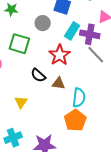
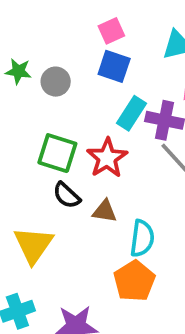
gray circle: (43, 23) -> (56, 82), moved
green square: (19, 44) -> (57, 153), moved
yellow triangle: (21, 102) -> (33, 245), size x1.6

